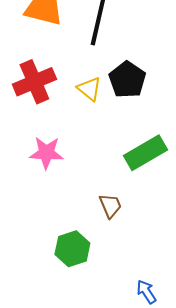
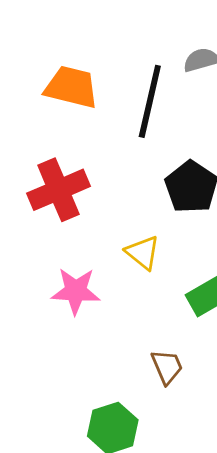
yellow triangle: (89, 89) -> (143, 253), moved

